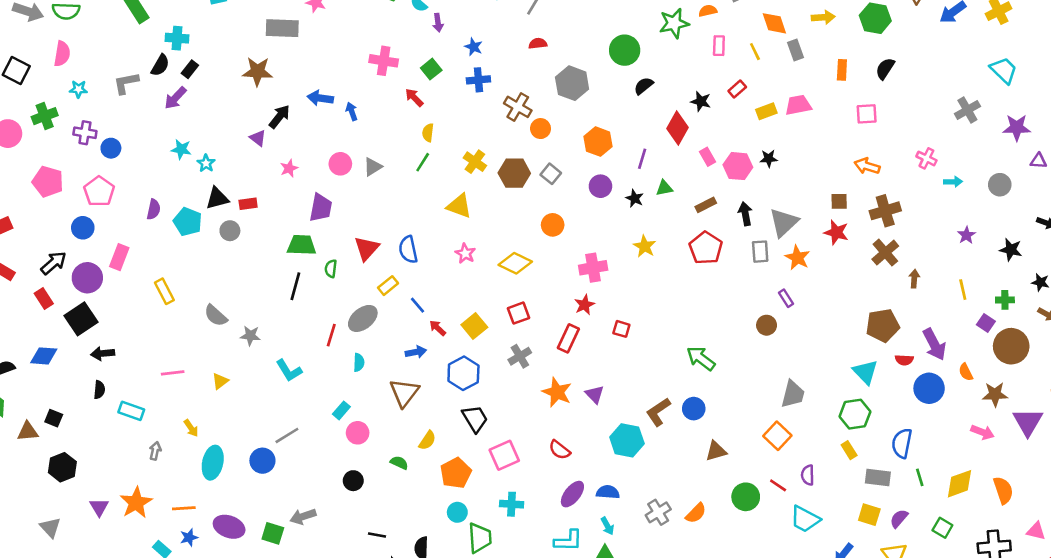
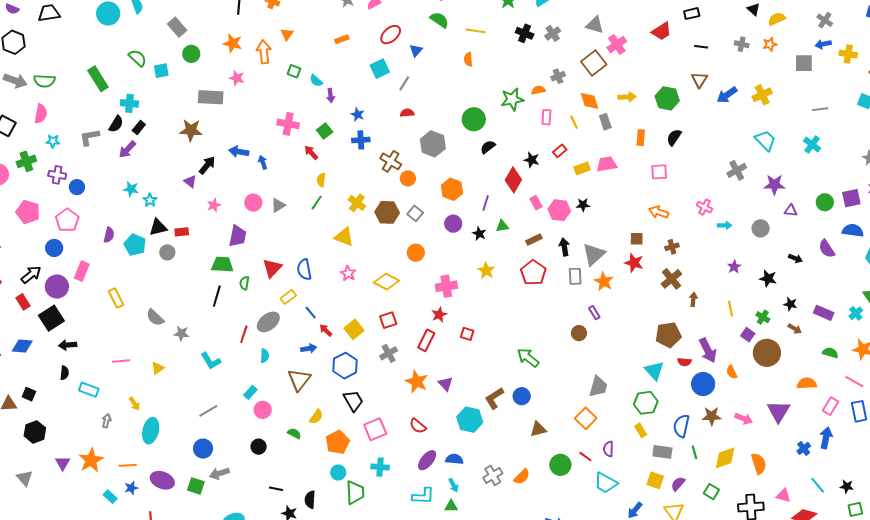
brown cross: (885, 211) -> (672, 247), size x0.6
green cross: (1005, 300) -> (763, 317), turned 32
brown star: (995, 394) -> (712, 416), moved
blue circle: (262, 461) -> (203, 449), moved

